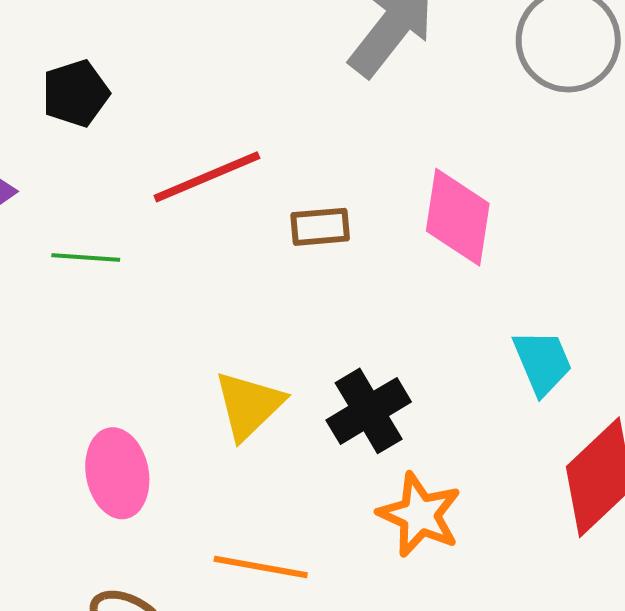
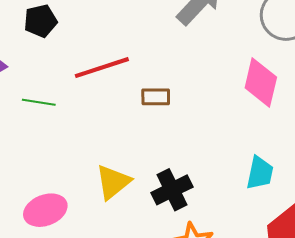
pink diamond: (458, 217) -> (261, 83), moved
cyan trapezoid: (542, 362) -> (260, 173), turned 30
pink ellipse: (117, 473) -> (45, 210), turned 75

